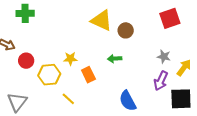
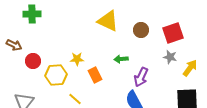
red square: (170, 18) -> (173, 33), moved
brown circle: (126, 30) -> (141, 30), moved
purple arrow: (161, 81) -> (141, 77), moved

